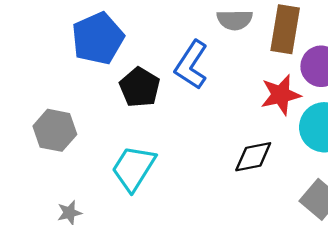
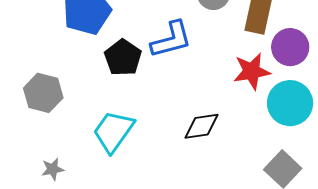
blue L-shape: (191, 65) -> (171, 40), turned -141
black diamond: (253, 157) -> (202, 126), moved

